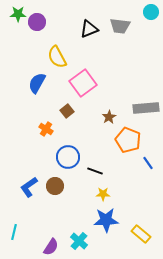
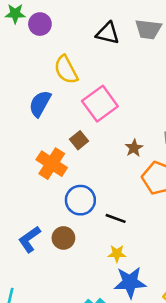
black triangle: (89, 29) -> (108, 33), turned 36
orange cross: (46, 129) -> (52, 164), size x1.6
yellow star: (103, 194) -> (117, 254), moved

